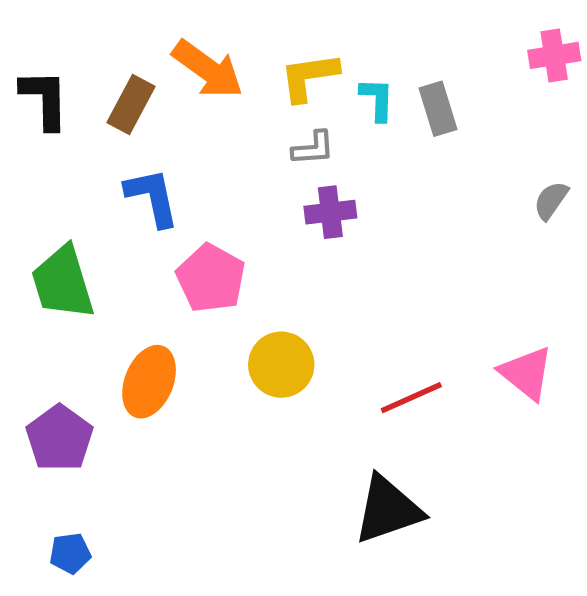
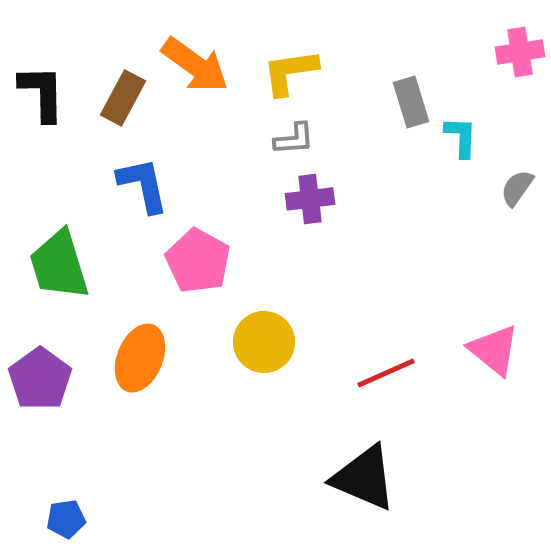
cyan L-shape: (377, 99) -> (461, 137), moved
purple pentagon: (59, 438) -> (40, 379), moved
black triangle: (388, 510) -> (364, 478), turned 42

